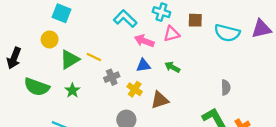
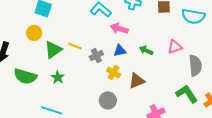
pink triangle: (172, 34) -> (175, 47), moved
gray cross: (112, 77) -> (96, 56), moved
gray semicircle: (226, 87) -> (195, 66), size x1.5

